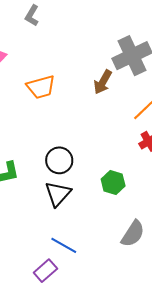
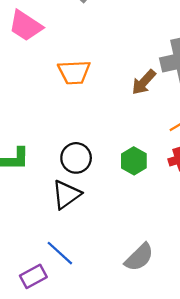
green hexagon: (113, 183) -> (134, 161), moved

